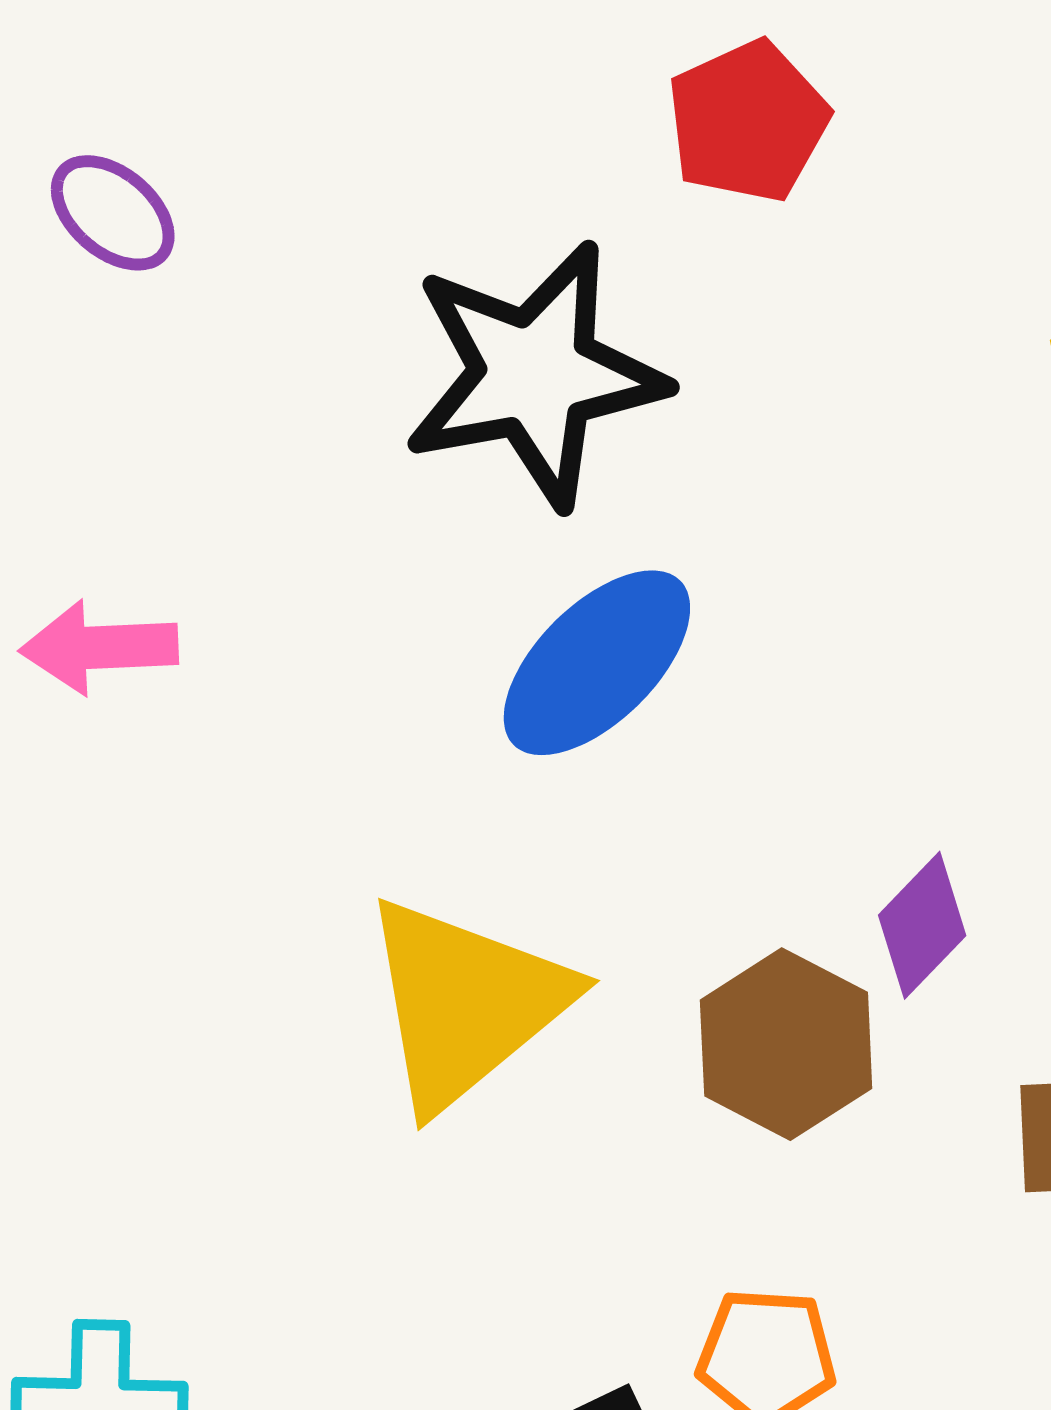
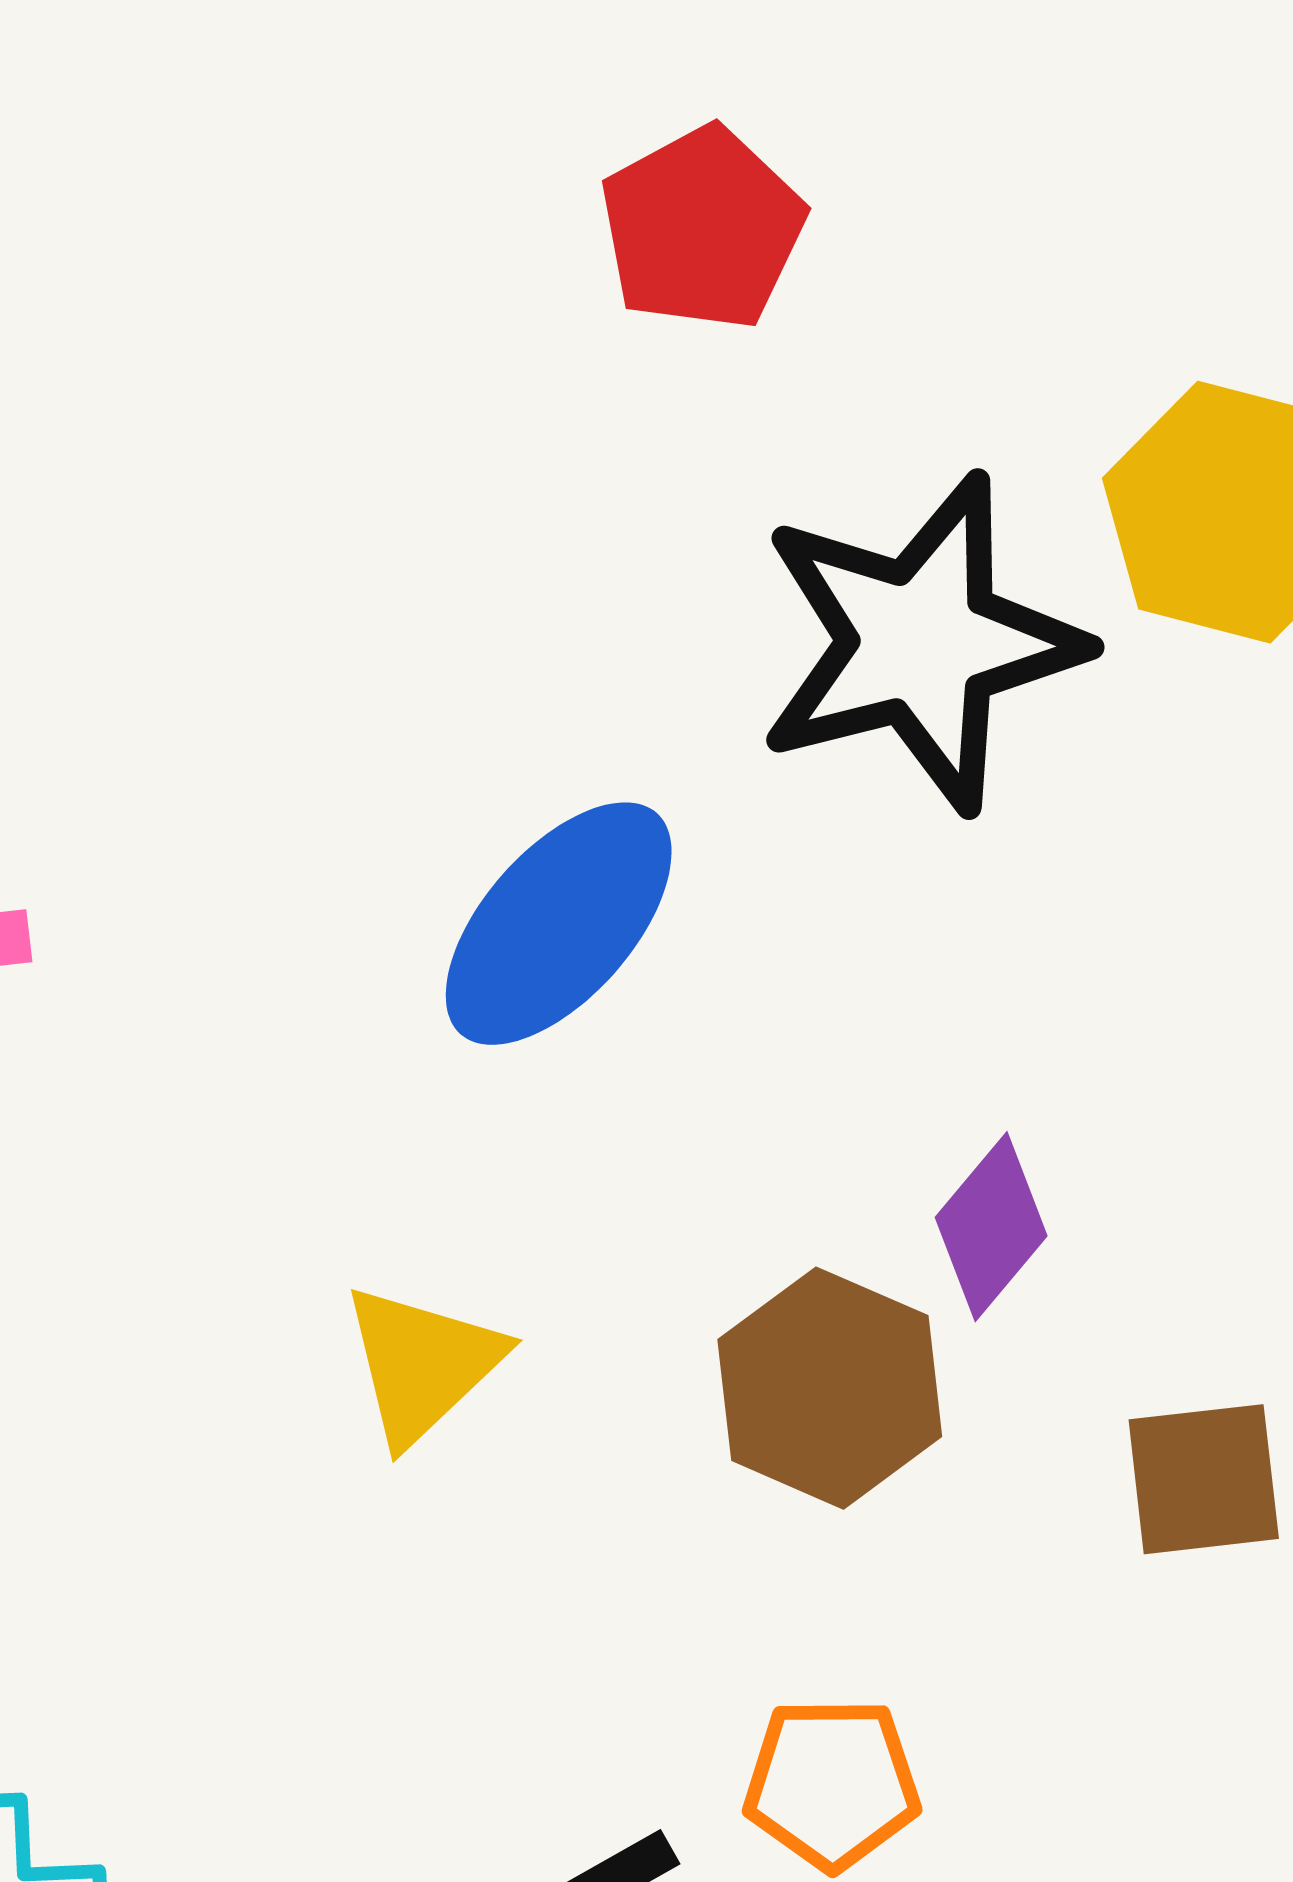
black star: (535, 374) -> (920, 643), moved
yellow triangle: (466, 1003) -> (422, 1364), size x0.6

